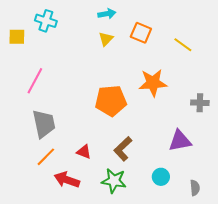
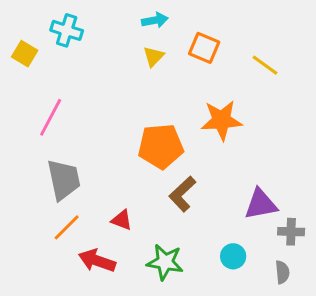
yellow square: (17, 37) -> (25, 54), turned 30
gray cross: (200, 103) -> (291, 232), moved
brown L-shape: (123, 149) -> (182, 194), moved

